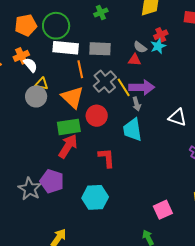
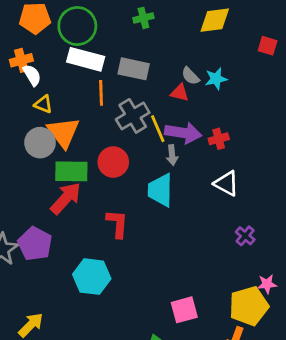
red cross: (161, 35) -> (219, 139), moved
gray circle: (36, 96) -> (40, 143), moved
orange triangle: (72, 97) -> (63, 132), moved

